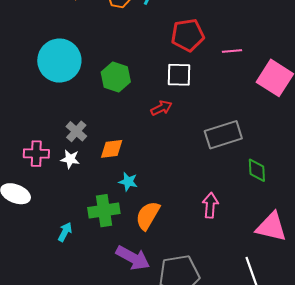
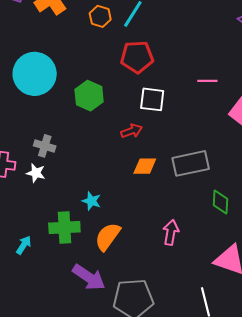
red pentagon: (188, 35) -> (137, 57), moved
gray cross: (76, 131) -> (45, 146), turned -30
orange diamond: (112, 149) -> (145, 166), moved

